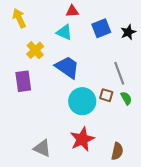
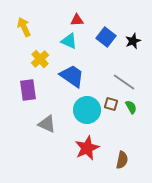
blue square: (101, 28) -> (106, 37), turned -30
gray line: (119, 73) -> (124, 82), turned -35
gray triangle: (42, 148) -> (47, 124), moved

